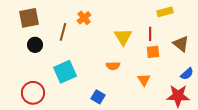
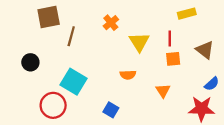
brown square: (29, 18) -> (49, 17), moved
orange cross: (84, 18) -> (111, 23), moved
black circle: (35, 45) -> (30, 62), moved
cyan square: (65, 72) -> (73, 82), turned -35
red circle: (33, 93) -> (53, 105), moved

